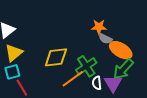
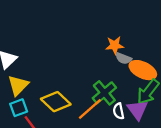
yellow diamond: (56, 57) -> (56, 102), moved, turned 55

